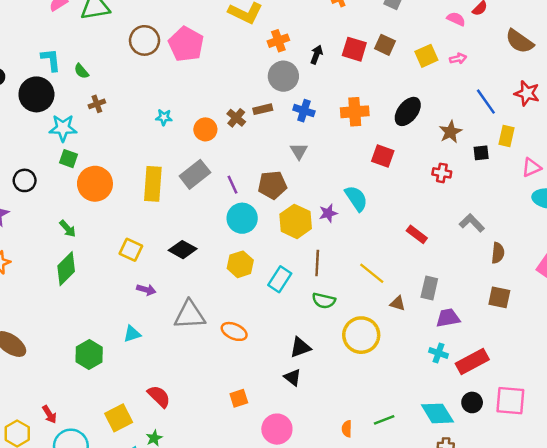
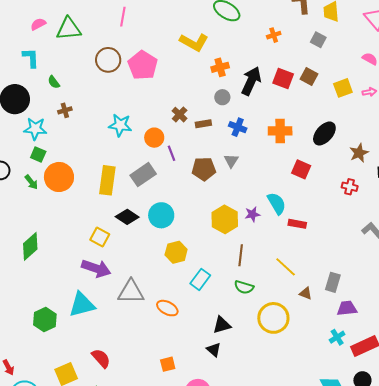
black arrow: (316, 55) -> (251, 81), size x1.8
cyan L-shape: (51, 60) -> (31, 58), moved
gray circle: (283, 76) -> (222, 97), size x0.6
cyan star: (164, 117) -> (120, 125), size x1.6
brown cross: (236, 118) -> (180, 115), moved
purple line: (233, 185) -> (172, 153), moved
brown pentagon: (272, 185) -> (204, 169), moved
cyan circle: (242, 218) -> (161, 215), moved
green arrow: (68, 229) -> (31, 182), moved
red rectangle: (417, 234) -> (297, 224), moved, turned -30
yellow square: (131, 250) -> (100, 237), moved
black diamond: (183, 250) -> (127, 217), moved
cyan rectangle: (280, 279) -> (200, 279), moved
purple arrow: (146, 290) -> (96, 268), size x1.8
cyan triangle: (132, 334) -> (82, 305), size x1.8
cyan cross: (439, 353) -> (337, 337), turned 35

